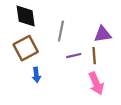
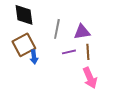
purple triangle: (103, 34) -> (82, 32), moved
blue arrow: (36, 75) -> (34, 57), moved

